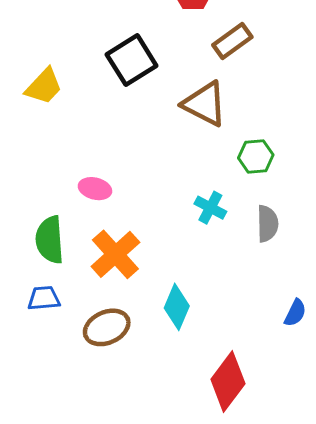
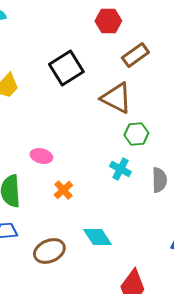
green hexagon: (256, 156) -> (136, 134), moved
orange cross: (115, 254) -> (63, 190), moved, size x0.6
cyan diamond: (177, 307) -> (97, 237), turned -56

